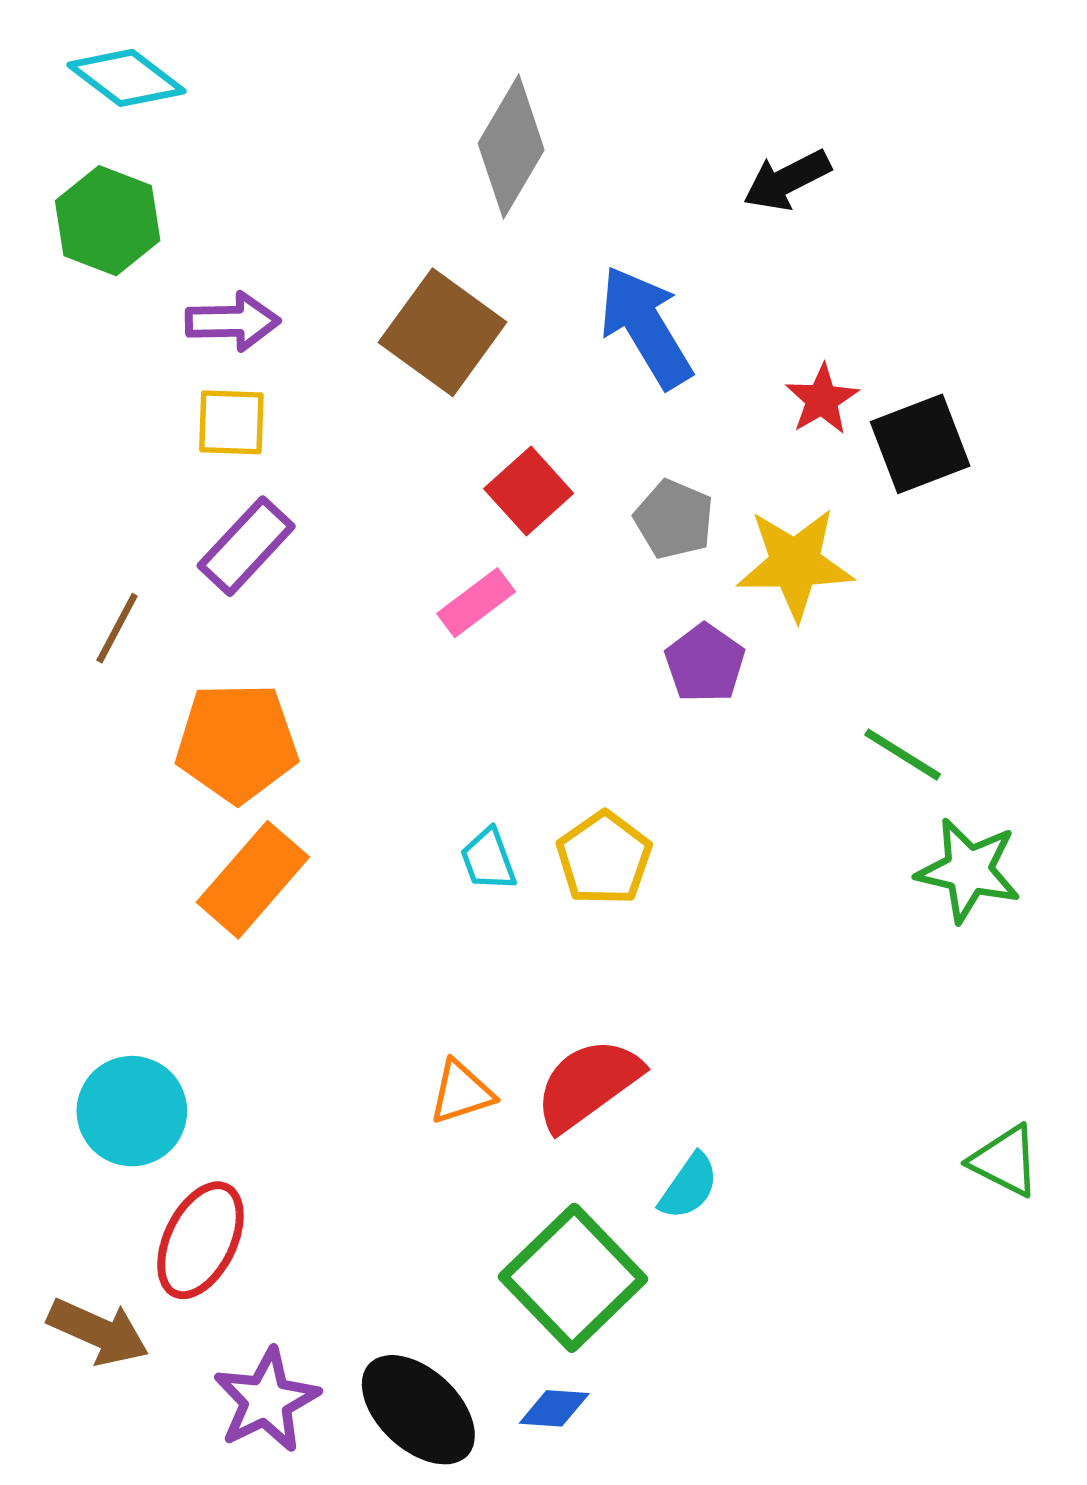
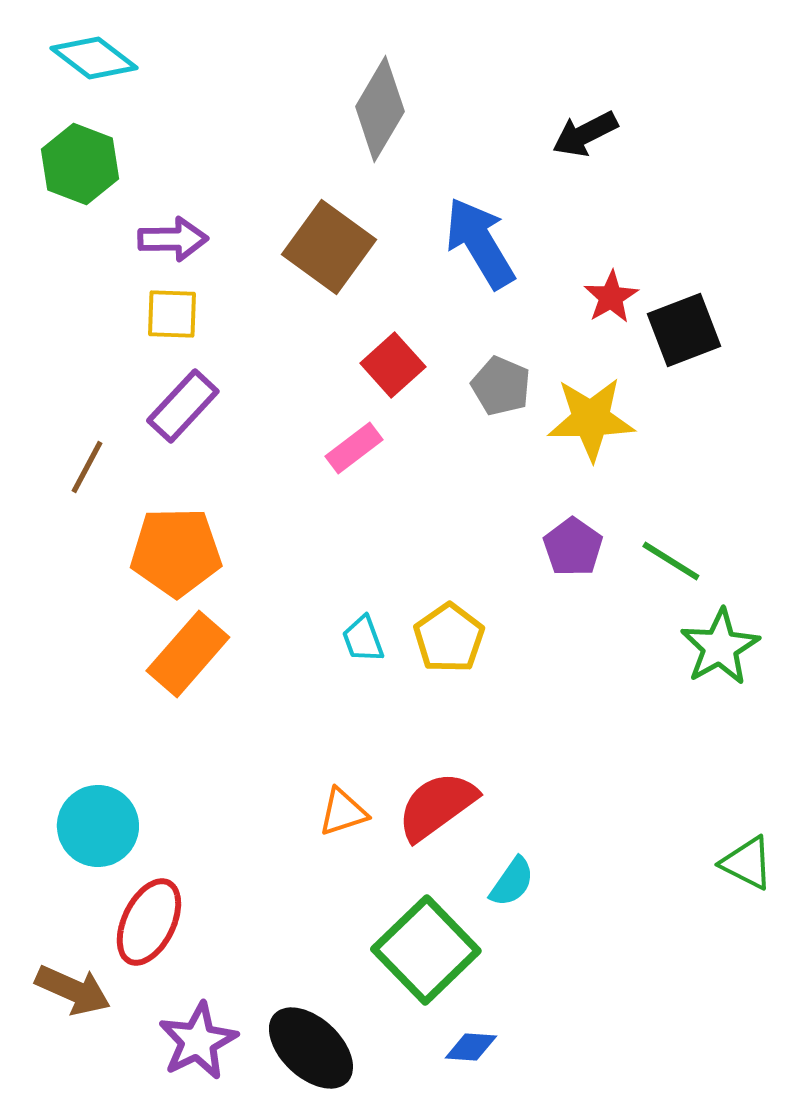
purple pentagon: (705, 663) -> (573, 547), moved
green star: (969, 870) -> (720, 647), turned 30
blue diamond: (554, 1408) -> (471, 1047), moved

